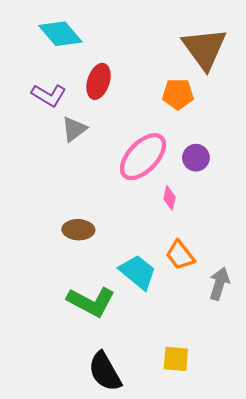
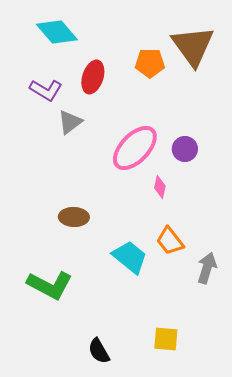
orange pentagon: (178, 94) -> (150, 63), moved
green L-shape: (91, 302) -> (50, 285), moved
black semicircle: (105, 372) -> (99, 351), size x0.7

